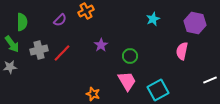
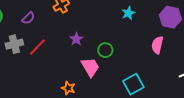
purple semicircle: (60, 20) -> (28, 18), moved
pink trapezoid: (127, 81) -> (90, 67), moved

